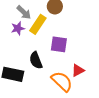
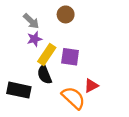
yellow rectangle: (38, 24) -> (47, 54), moved
purple star: (18, 28) -> (34, 39), moved

